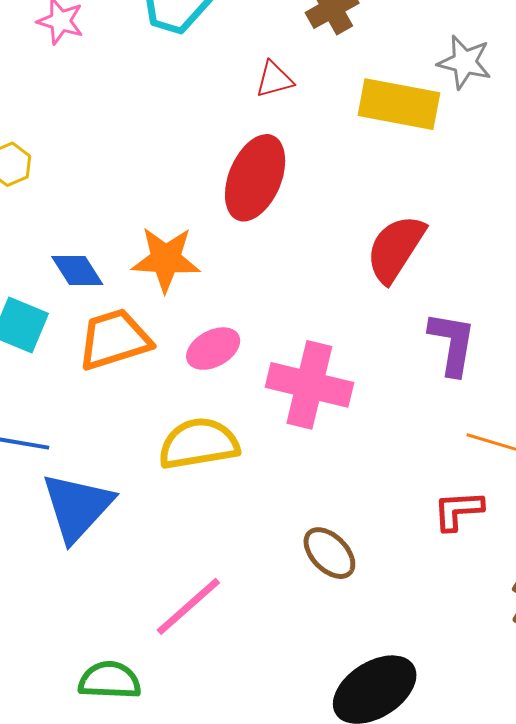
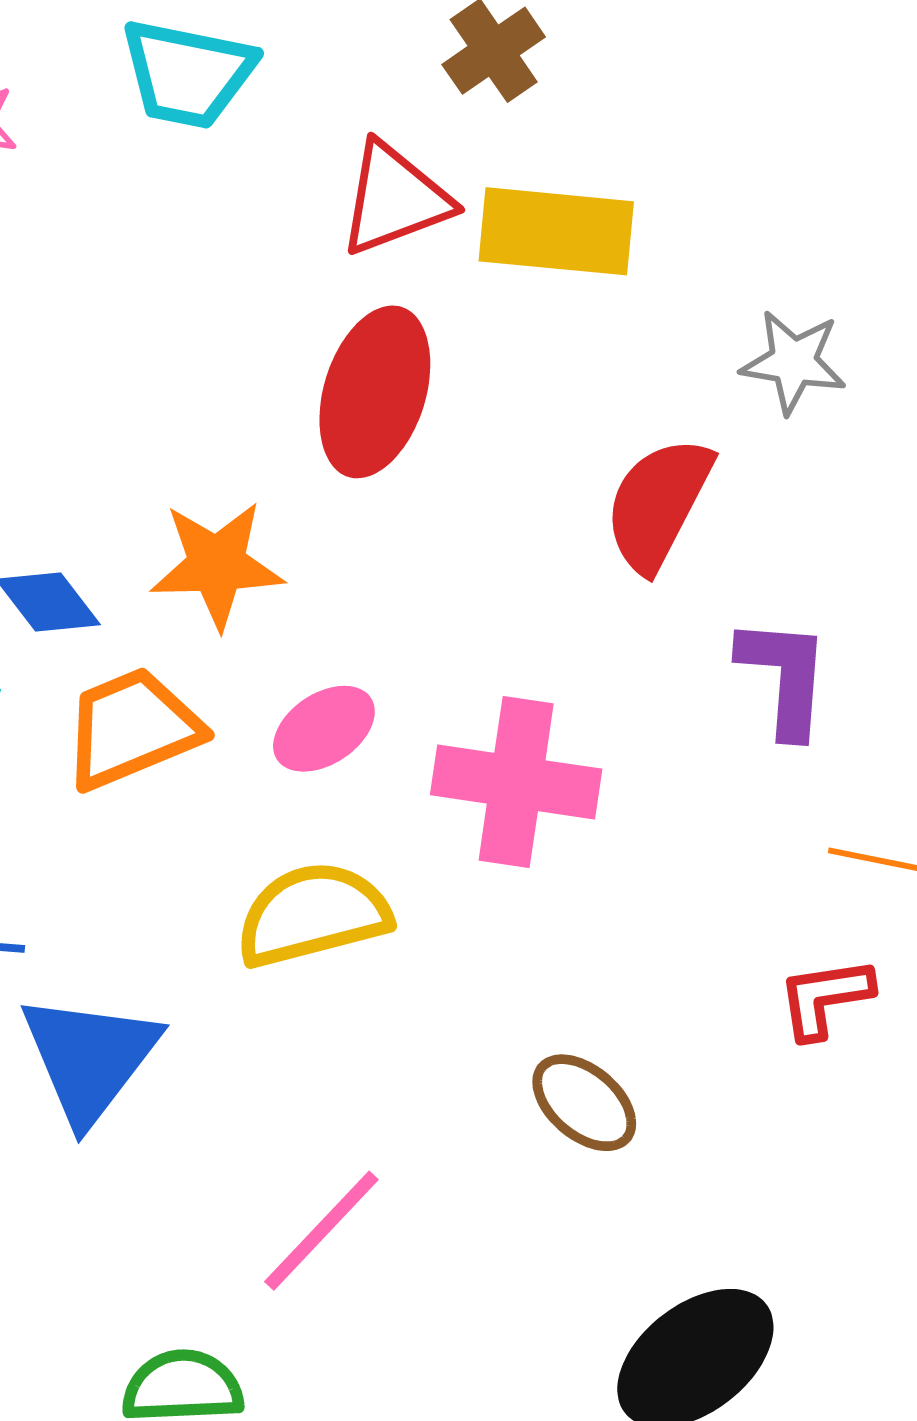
gray star: (465, 62) -> (793, 362), moved
red triangle: (274, 79) -> (395, 199), size x1.6
yellow rectangle: (399, 104) -> (556, 231), moved

